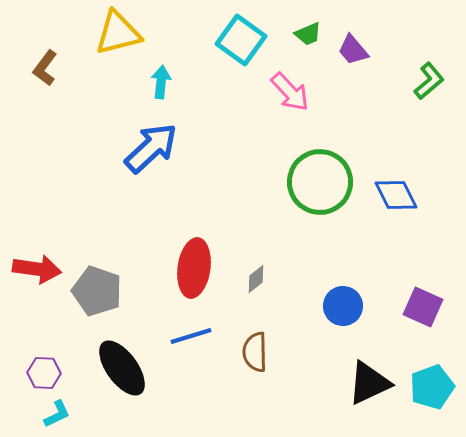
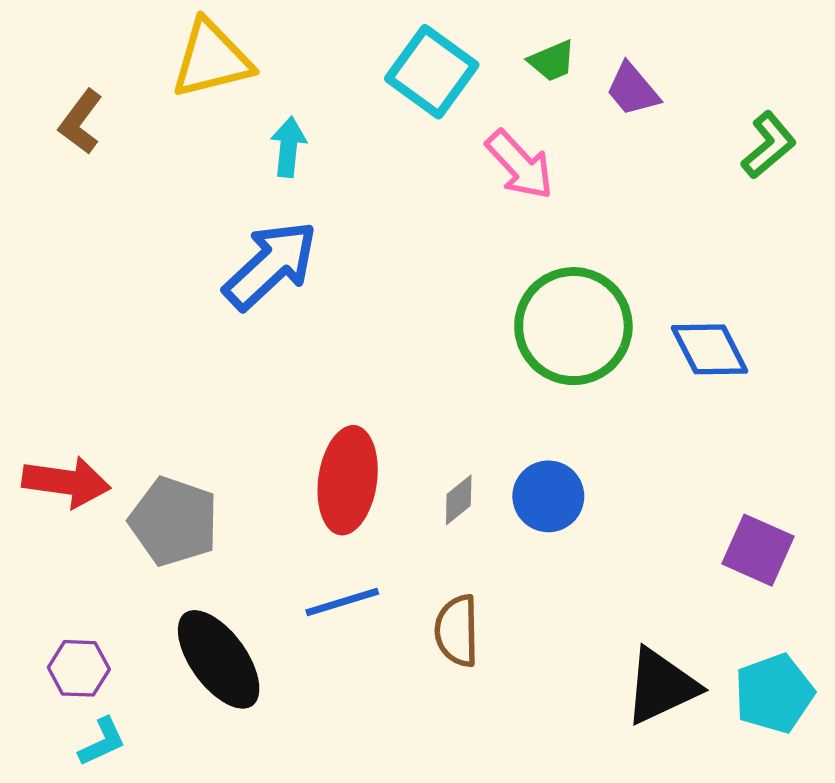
blue circle: (343, 306) -> (548, 496), moved

